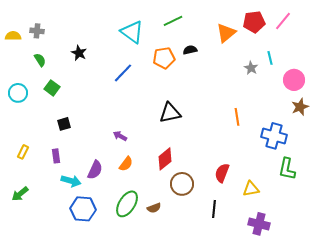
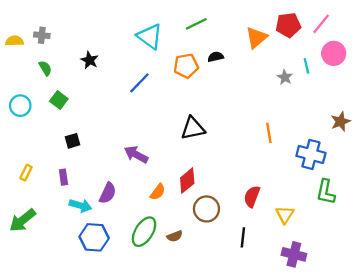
pink circle: (294, 80) -> (334, 53), moved
purple arrow: (120, 136) -> (136, 154), size x1.5
orange semicircle: (126, 164) -> (158, 192), moved
yellow triangle: (251, 189) -> (285, 215), turned -48
green arrow: (20, 194) -> (23, 220), size x1.4

